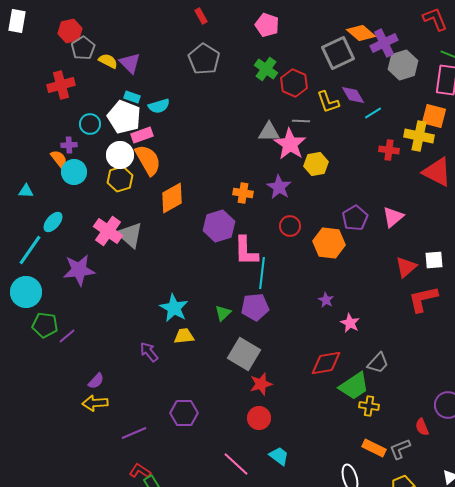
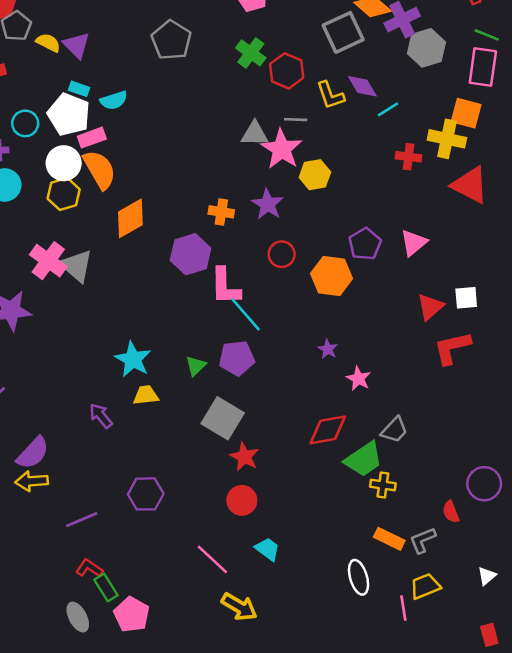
cyan line: (262, 273) -> (246, 314), turned -48
purple semicircle: (96, 381) -> (33, 453), size x1.6
red star: (261, 384) -> (244, 457), turned -30

